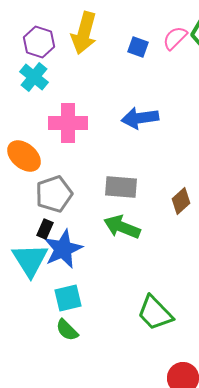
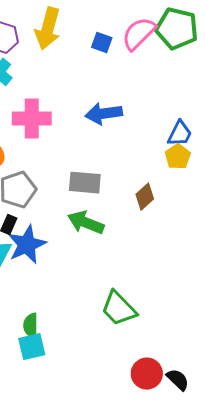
pink semicircle: (175, 38) -> (139, 34), size x1.4
cyan square: (68, 298) -> (32, 347), moved
green semicircle: (67, 330) -> (31, 326), turned 45

